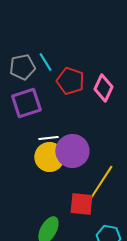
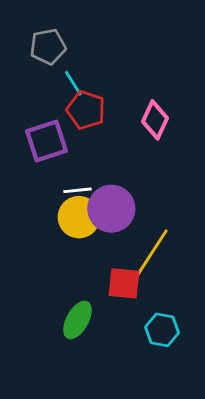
gray pentagon: (22, 67) -> (48, 47), moved
red pentagon: (70, 81) -> (86, 110), moved

